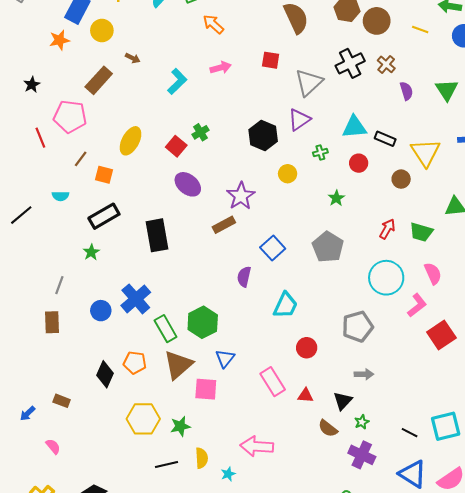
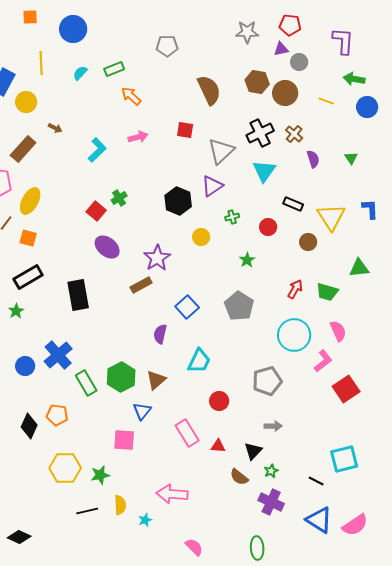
green triangle: (447, 90) -> (351, 158), size x0.6
cyan triangle: (354, 127) -> (264, 171), moved, turned -50
yellow ellipse: (131, 141) -> (30, 201), moved
brown triangle: (178, 365) -> (156, 380), moved, size x0.7
cyan square: (446, 426) -> (344, 459), moved

